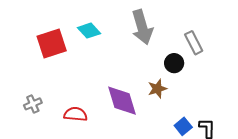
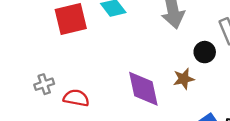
red semicircle: (76, 114) -> (76, 98), moved

